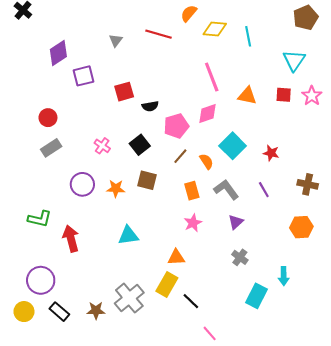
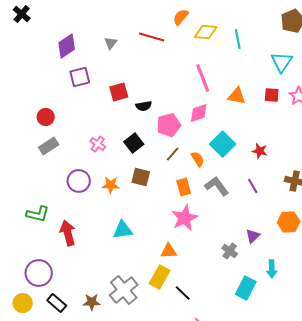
purple diamond: (58, 53) -> (67, 46), moved
purple triangle: (236, 222) -> (253, 236), moved
pink star: (193, 223) -> (185, 218), size x1.5

